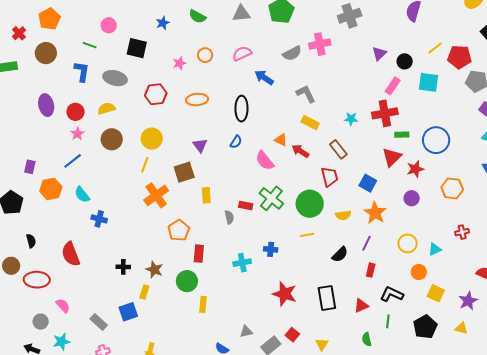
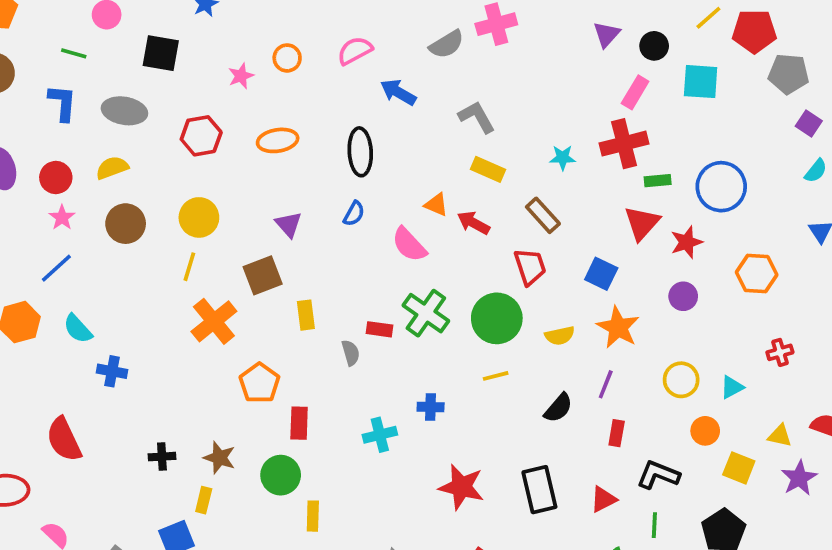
yellow triangle: (461, 328) -> (780, 436), moved

